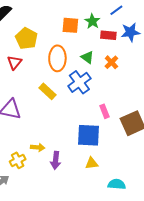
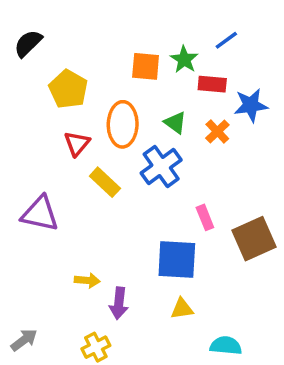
blue star: (130, 32) -> (251, 105), moved
red triangle: (14, 62) -> (77, 144), moved
yellow cross: (18, 160) -> (96, 347), moved

